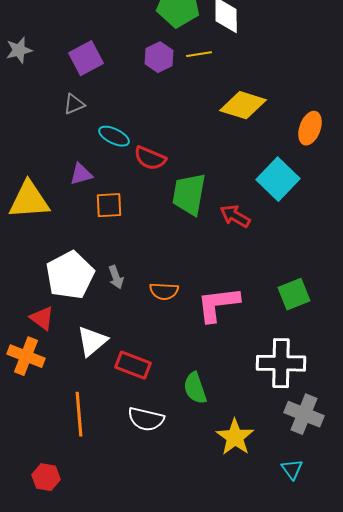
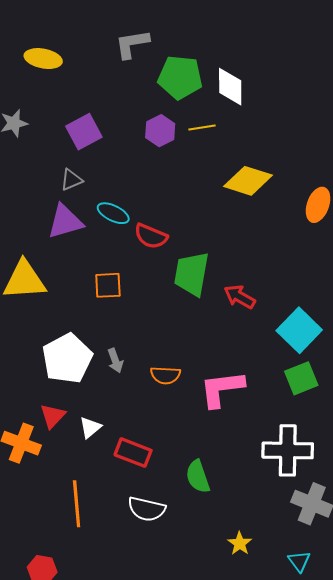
purple triangle: (81, 174) -> (65, 222), moved, size x1.5
cyan square: (278, 179) -> (299, 330), moved
red triangle: (42, 318) -> (53, 416), moved, turned 36
white triangle: (92, 341) -> (90, 427), size x0.7
yellow star: (235, 437) -> (240, 543), moved, size x0.6

